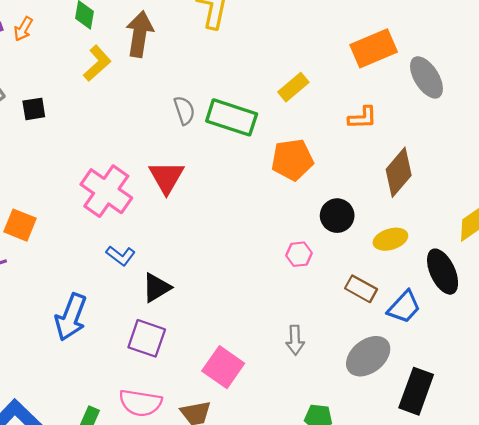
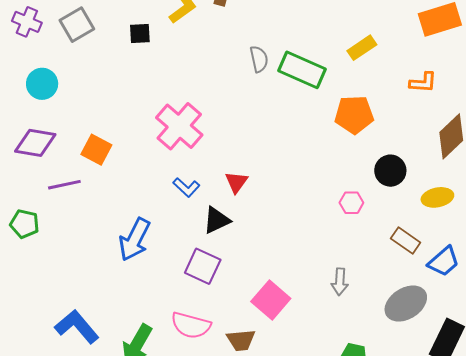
black square: (34, 109) -> (140, 33), moved
red triangle: (166, 177) -> (236, 182), moved, size x0.7

